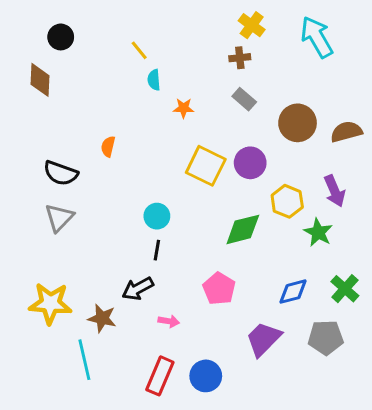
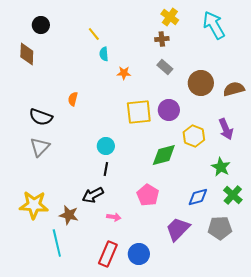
yellow square: (206, 166) -> (139, 112), turned -32
green star: (318, 232) -> (221, 167), moved

